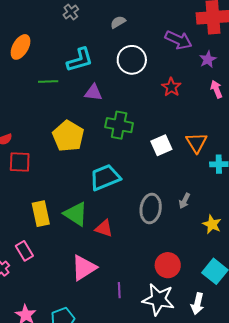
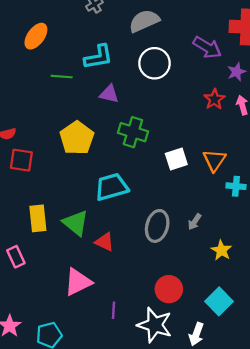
gray semicircle: (118, 22) -> (144, 21), size x1.8
red star: (171, 87) -> (214, 99), moved

